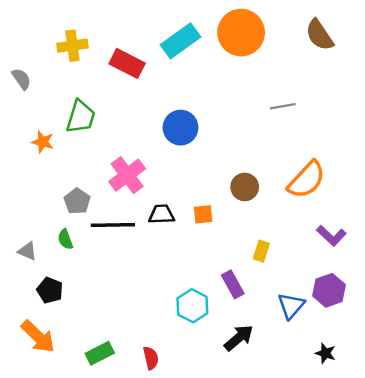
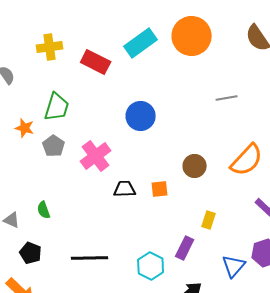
gray pentagon: (77, 201) -> (54, 146), moved
black line: (113, 225) -> (90, 258), moved
purple rectangle: (233, 284) -> (185, 248), turned 55

